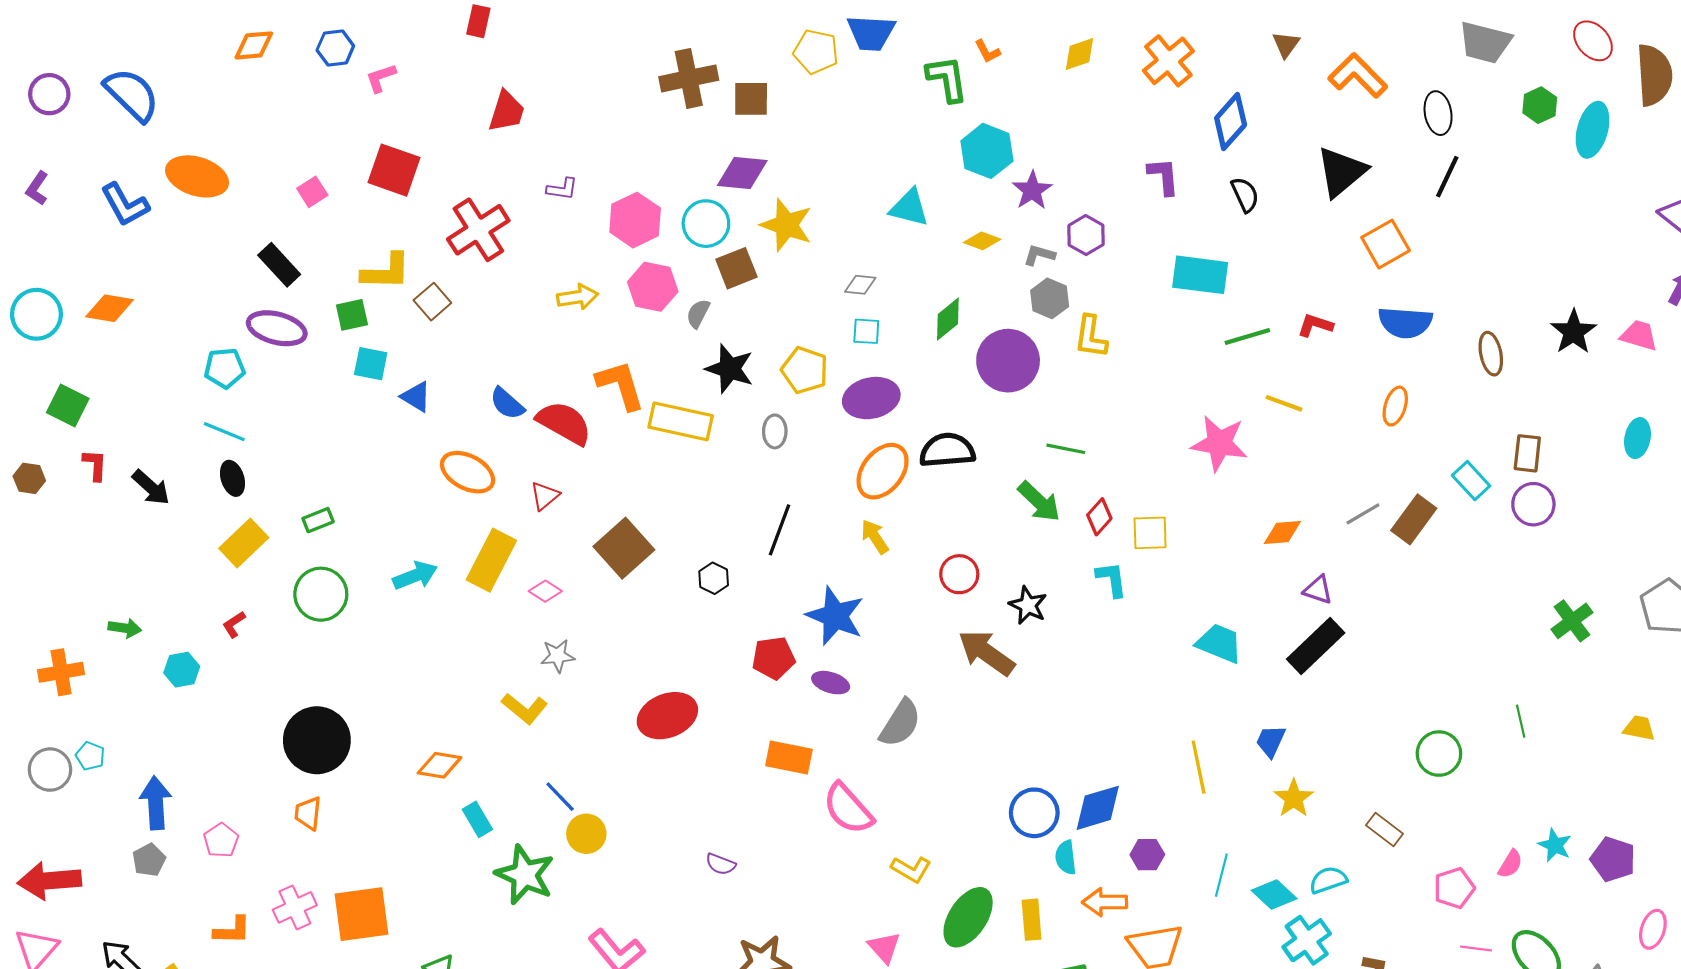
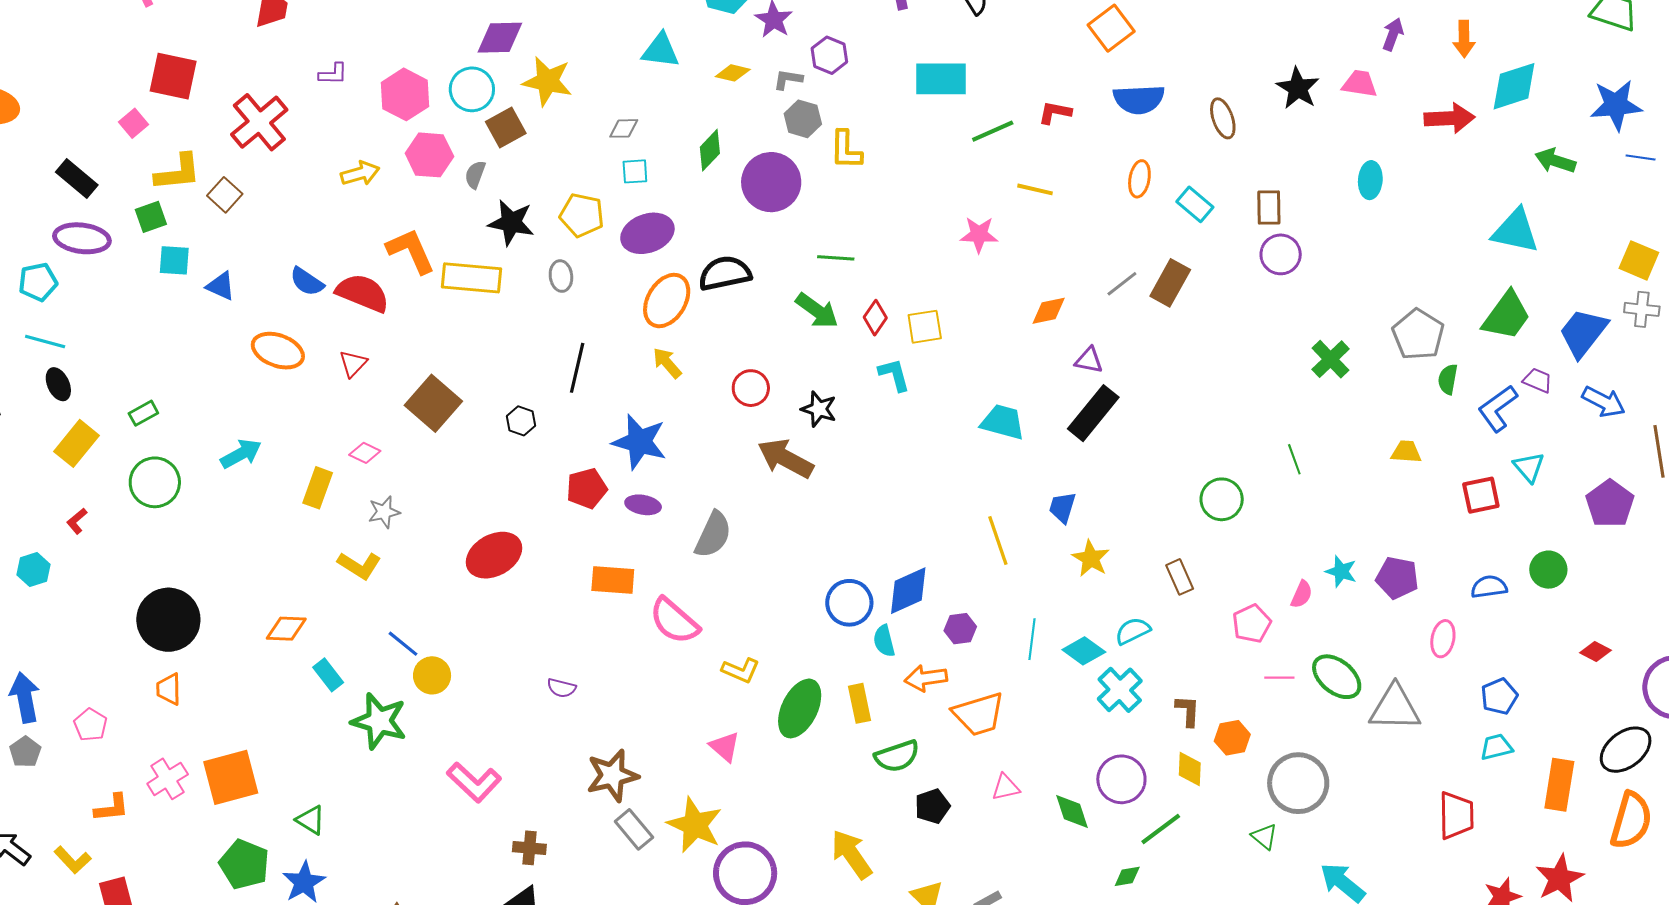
pink square: (312, 192) -> (134, 123), moved
pink star: (1219, 443) -> (979, 235), size x0.7
cyan rectangle: (1471, 481) -> (1195, 204), moved
yellow rectangle: (491, 560) -> (318, 488), moved, size x0.7
brown rectangle: (1385, 829) -> (1180, 577), turned 36

